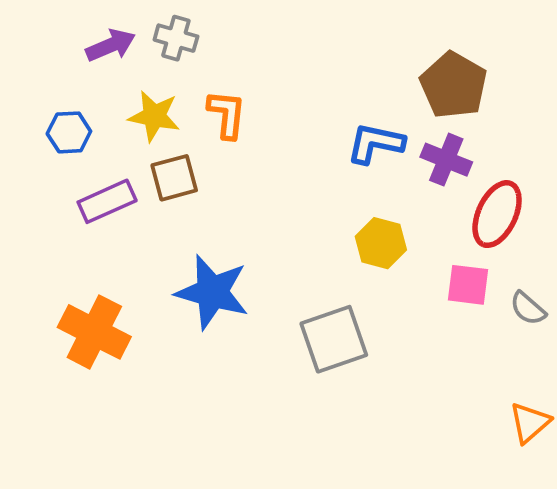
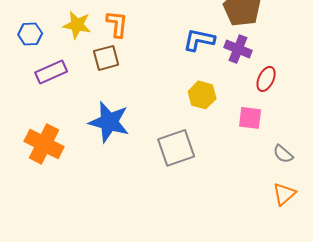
brown square: (174, 178) -> (106, 58), moved
red ellipse: (497, 214) -> (266, 79), size x0.7
gray semicircle: (528, 308) -> (283, 154), moved

